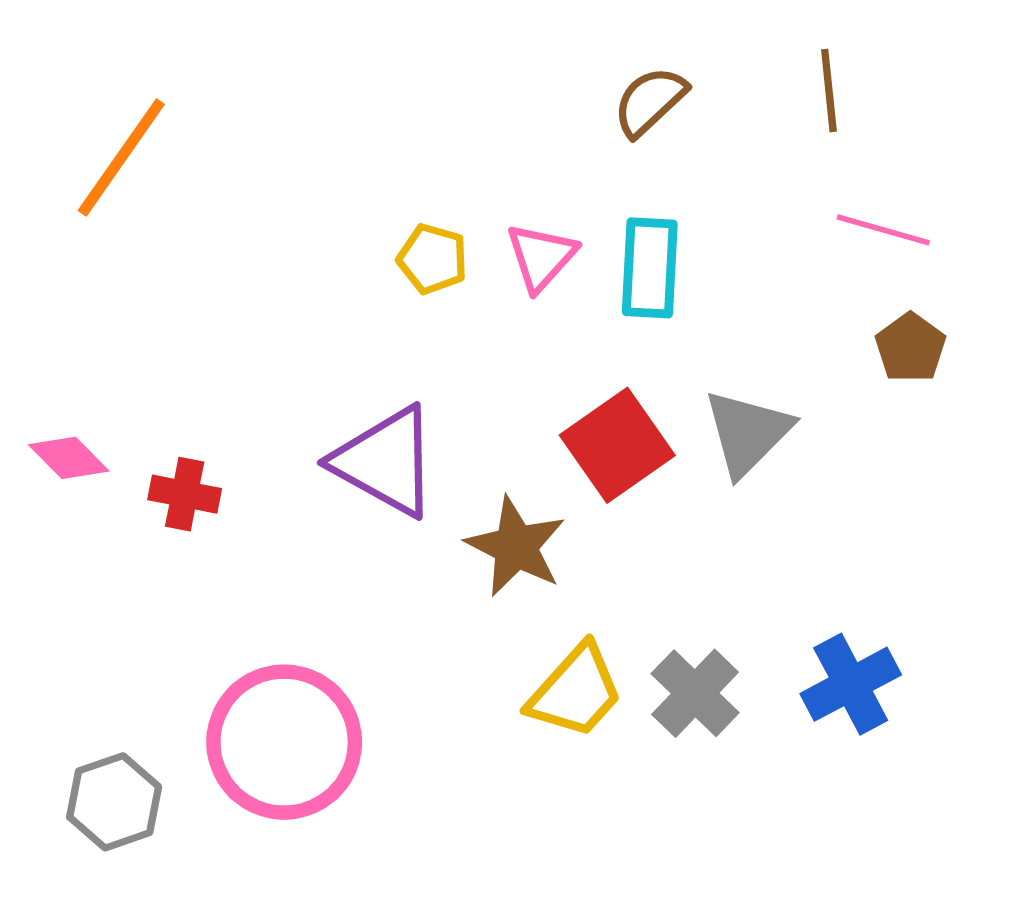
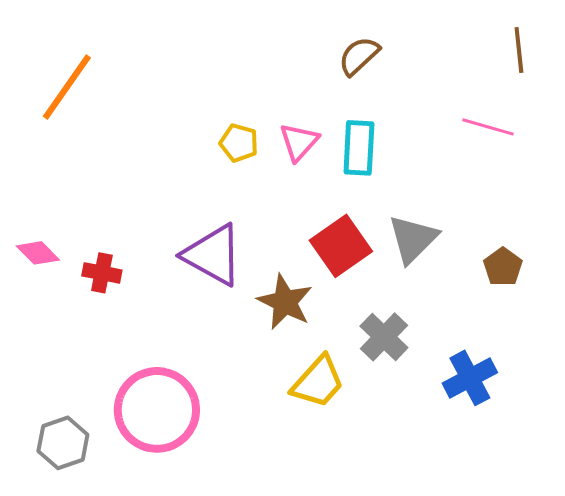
brown line: (829, 90) -> (519, 50), moved
brown pentagon: (910, 348) -> (503, 267), moved
gray cross: (695, 693) -> (384, 337), moved

